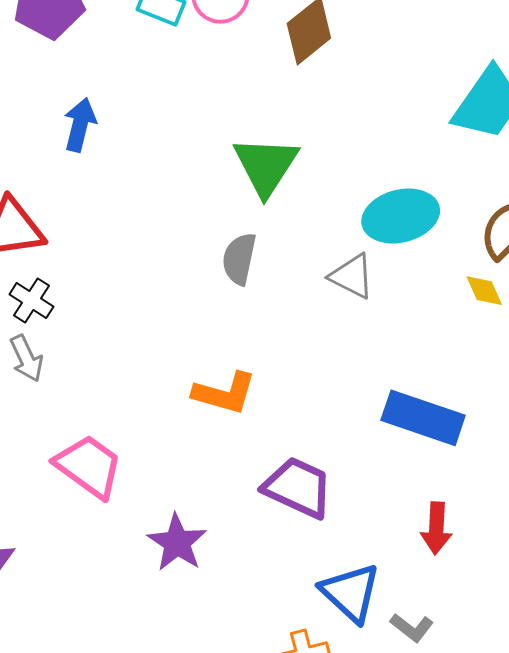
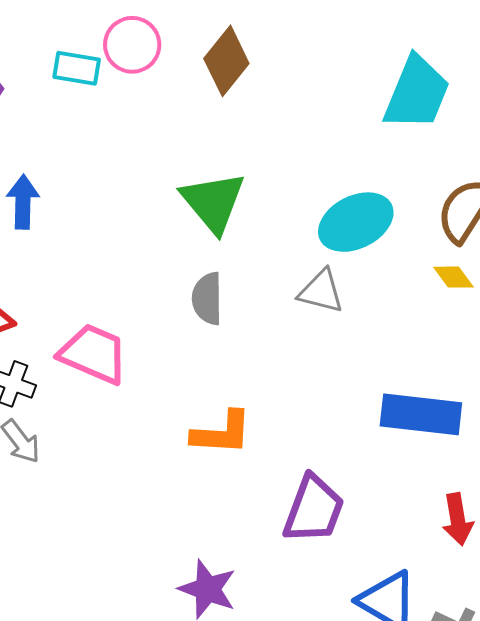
pink trapezoid: (89, 466) -> (94, 354), moved
purple trapezoid: (298, 487) -> (314, 509), turned 98

